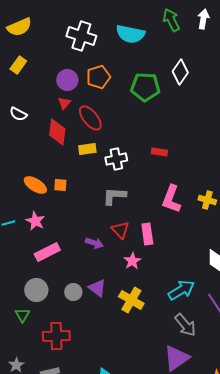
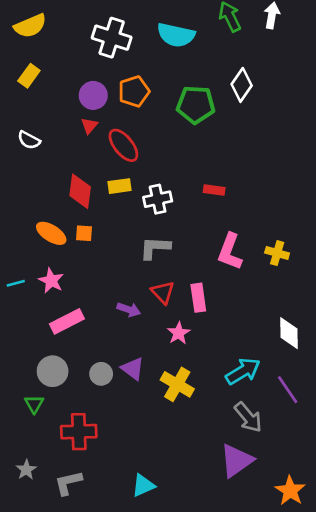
red diamond: (57, 132) -> (80, 191), moved

